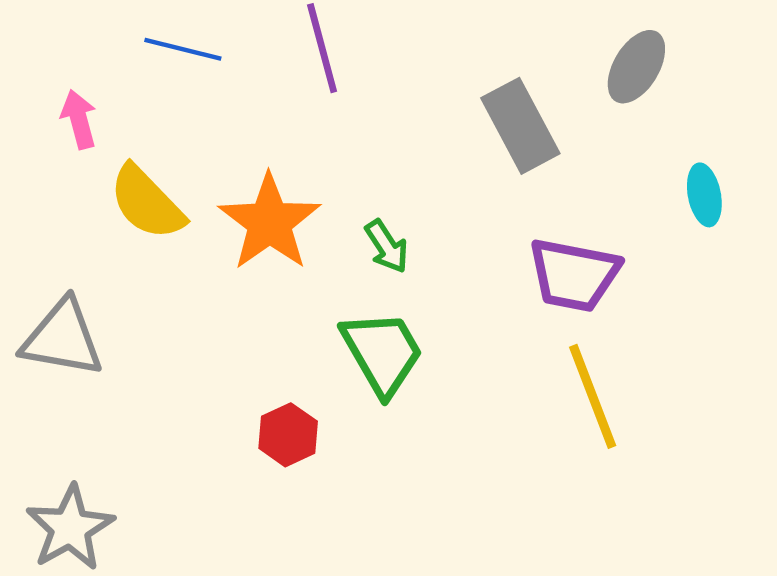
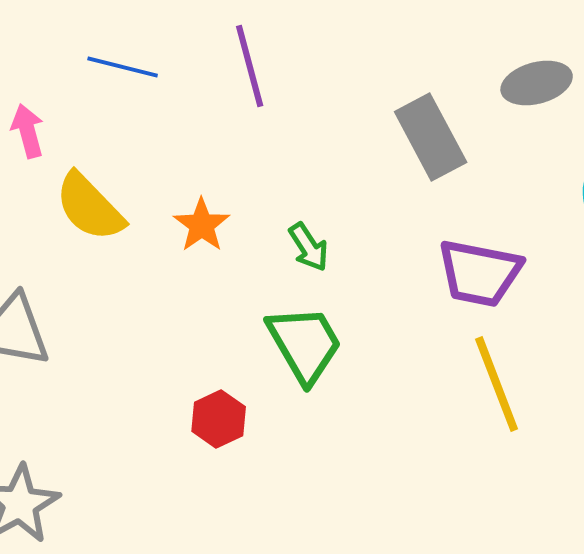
gray ellipse: (636, 67) -> (537, 83), turned 44
orange star: (269, 222) -> (202, 225), size x0.6

